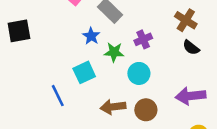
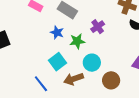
cyan circle: (139, 73) -> (92, 63), moved
brown arrow: (113, 107) -> (74, 79), moved

